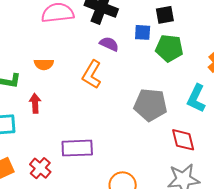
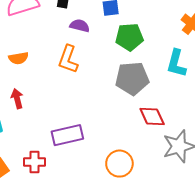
green pentagon: (169, 48) -> (129, 37), moved
red diamond: (183, 140) -> (152, 116), moved
red cross: (40, 168) -> (34, 162), turned -30

